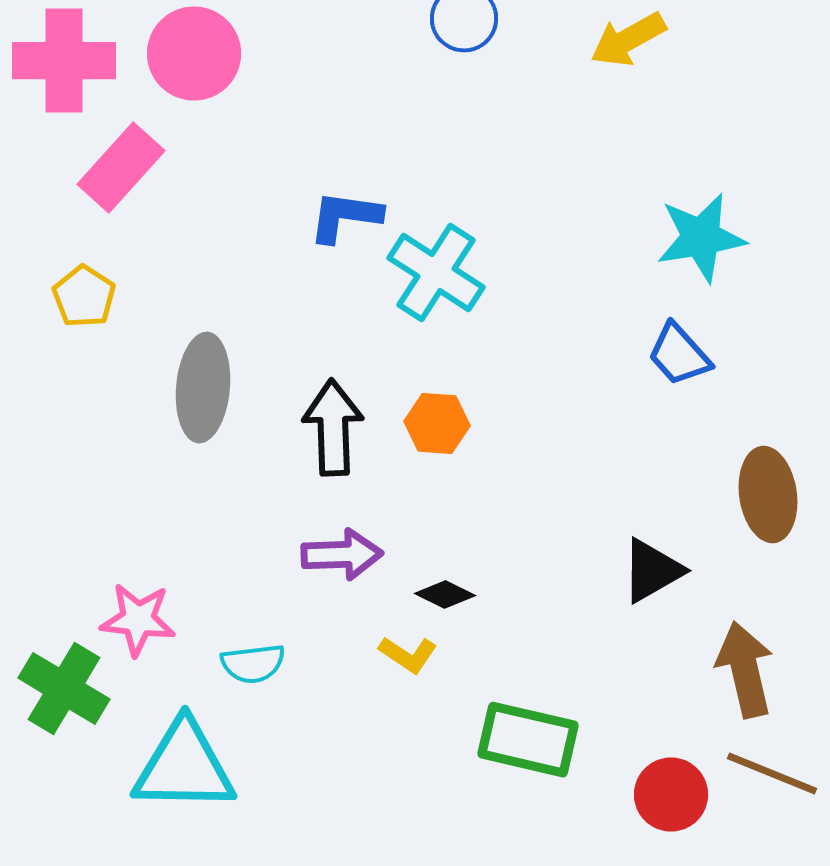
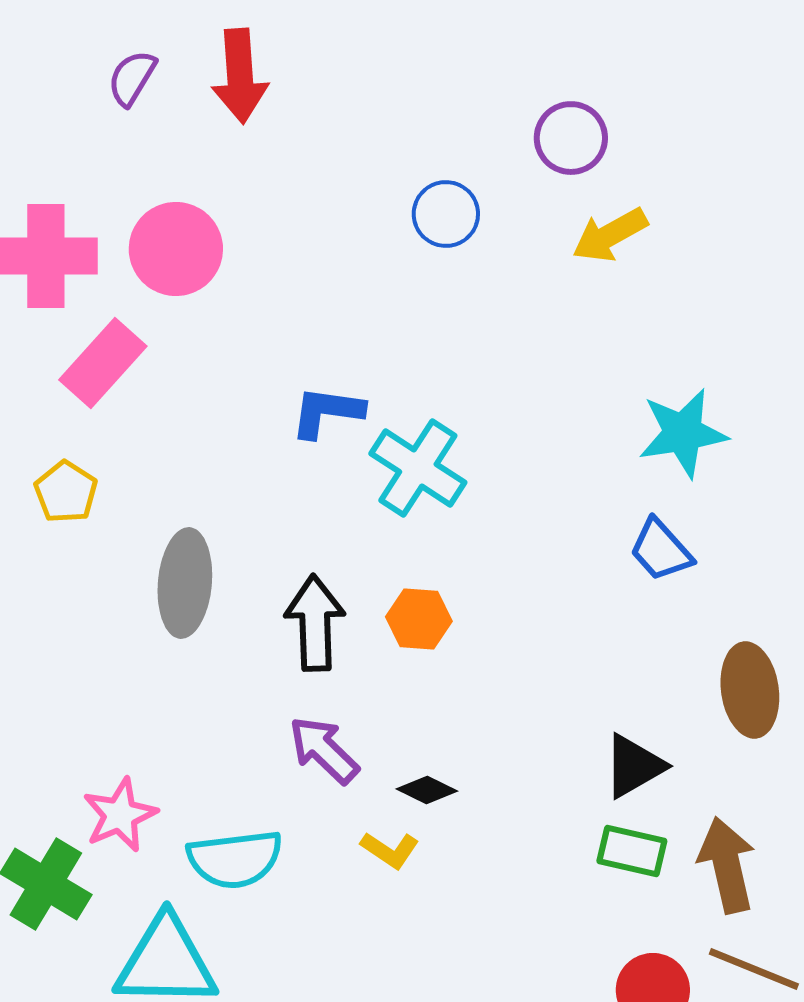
purple arrow: (342, 555) -> (324, 750), turned -134
pink star: (138, 620) -> (120, 815), turned -30
cyan semicircle: (253, 664) -> (235, 859), size x1.5
green rectangle: (528, 740) -> (632, 851), moved, size x0.7

